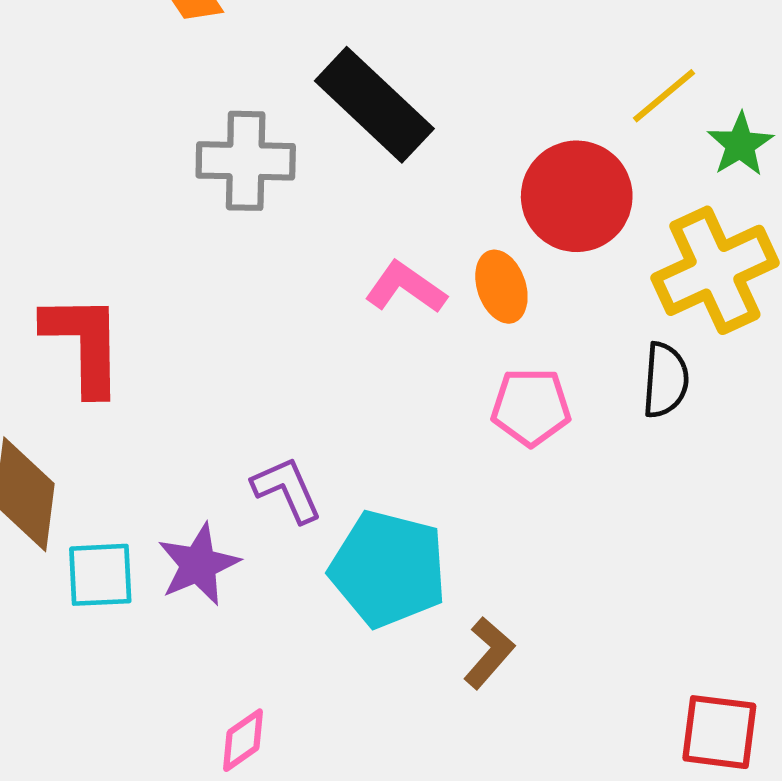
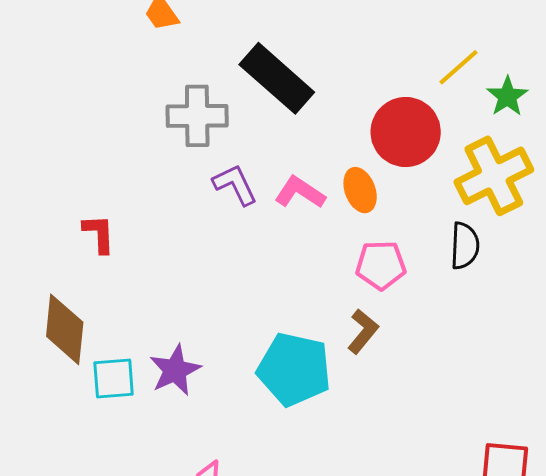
red L-shape: (84, 344) -> (99, 234), size x0.6
purple L-shape: (287, 490) -> (235, 185), moved
brown L-shape: (489, 653) -> (363, 331), moved

